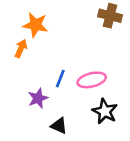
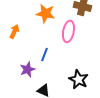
orange star: (35, 25) -> (45, 13), moved
pink ellipse: (92, 80) -> (68, 31), moved, turned -65

